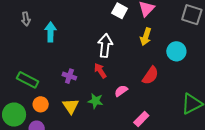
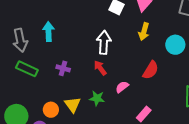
gray arrow: (26, 19) -> (20, 40), moved, size x1.6
purple cross: (69, 76) -> (63, 68), moved
green rectangle: (28, 80) -> (27, 69), moved
orange circle: (41, 104) -> (51, 110), moved

